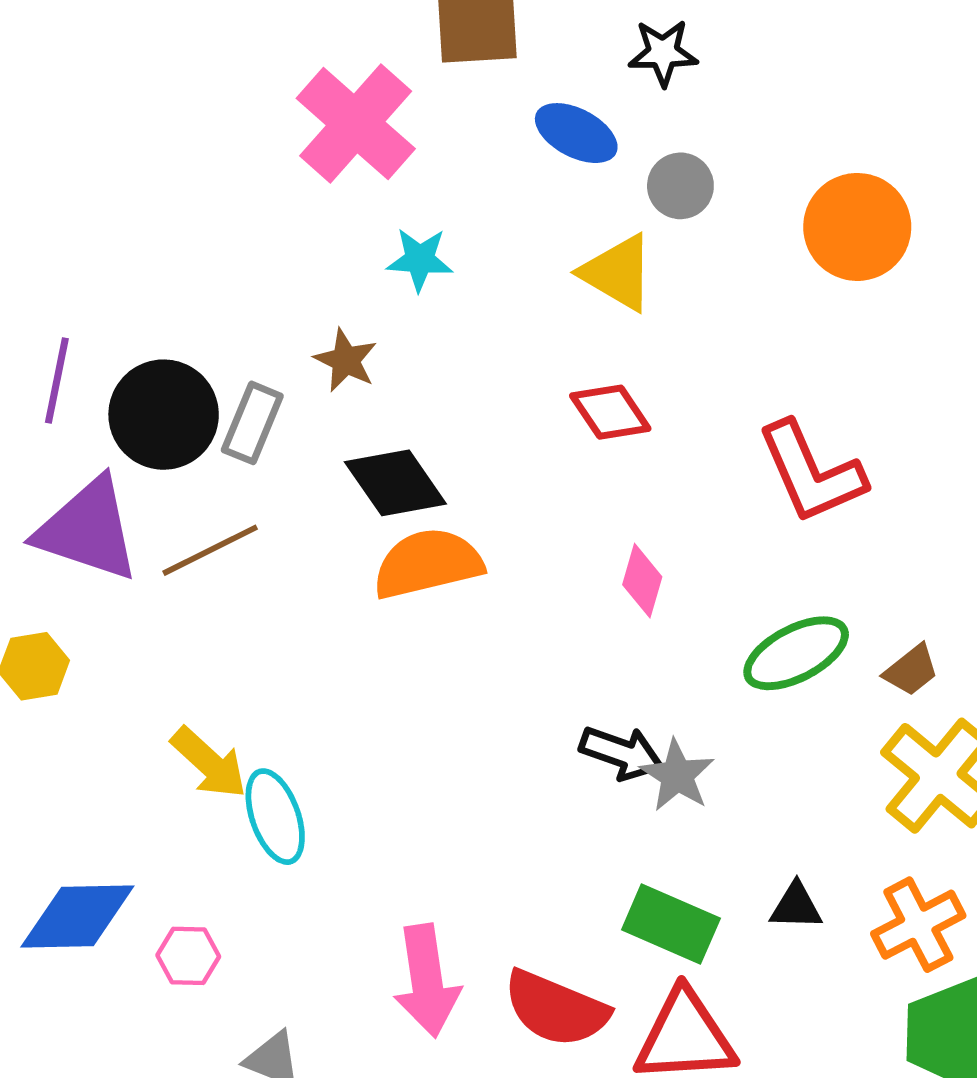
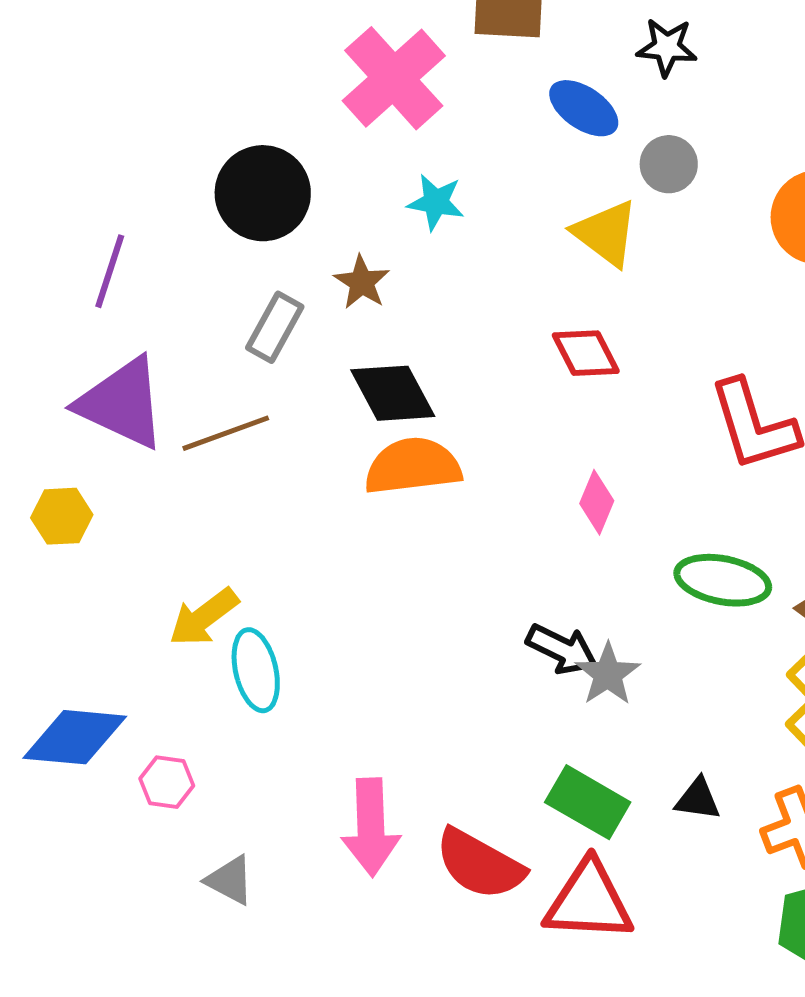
black circle: (164, 415) -> (263, 193), moved
green ellipse: (796, 653) -> (723, 580), turned 32
yellow arrow: (209, 763) -> (204, 617), turned 94

